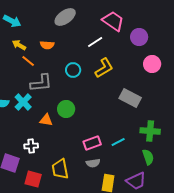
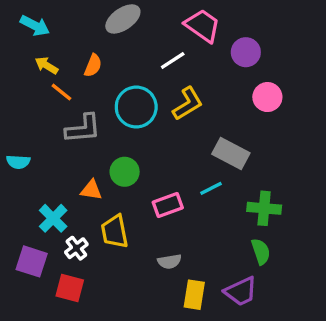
orange semicircle: (47, 45) -> (93, 65), turned -72
cyan circle: (73, 70) -> (136, 107), size x1.6
cyan cross: (23, 102) -> (53, 218), moved
cyan line: (118, 142) -> (211, 188), moved
pink rectangle: (92, 143) -> (168, 205), moved
white cross: (31, 146) -> (76, 248), moved, turned -32
yellow trapezoid: (60, 169) -> (115, 232), moved

